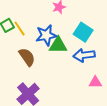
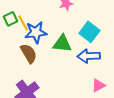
blue star: (46, 35) -> (36, 32), moved
pink triangle: (95, 82) -> (98, 85), turned -32

